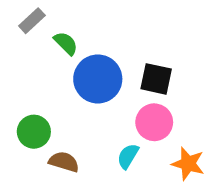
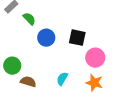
blue circle: (98, 79) -> (46, 38), size x0.7
pink circle: (154, 122) -> (95, 58), moved

